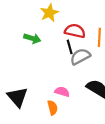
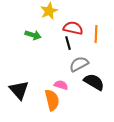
gray semicircle: (80, 56) -> (79, 64), moved
orange semicircle: (53, 108) -> (52, 100), size x1.5

